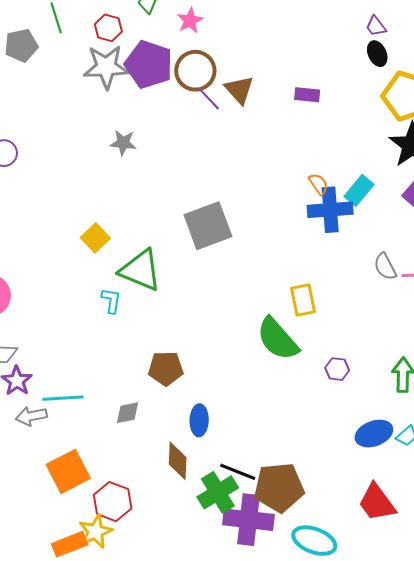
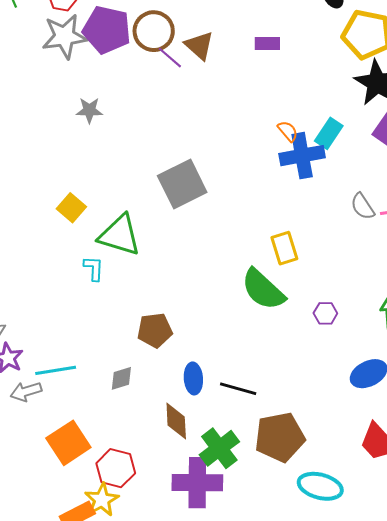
black line: (238, 472) -> (238, 389), moved
purple cross: (248, 520) -> (197, 483), moved

